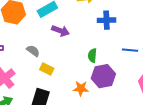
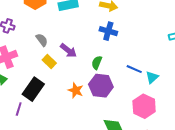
blue cross: (106, 20) -> (108, 31), moved
purple arrow: (61, 31) -> (68, 51), moved

